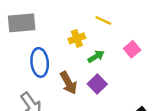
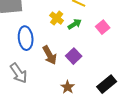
yellow cross: (77, 38) -> (57, 18), turned -32
green arrow: (96, 56) -> (75, 24), moved

